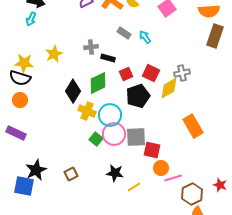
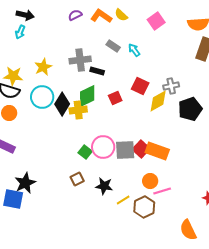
gray cross: (91, 47) -> (80, 60), size x1.5
red square: (126, 74) -> (115, 98), moved
black pentagon: (138, 96) -> (190, 109), moved
yellow cross: (87, 111) -> (78, 110), moved, turned -30
cyan circle: (110, 115) -> (42, 97), moved
orange rectangle: (193, 126) -> (157, 151), moved, turned -40
red square: (152, 150) -> (141, 149), moved, turned 30
brown square: (71, 174) -> (77, 179), moved
brown hexagon: (192, 194) -> (144, 207), moved

